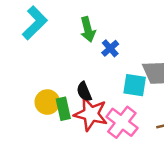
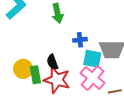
blue cross: (110, 48) -> (80, 40), moved, turned 32
pink cross: (122, 122) -> (93, 78), moved

